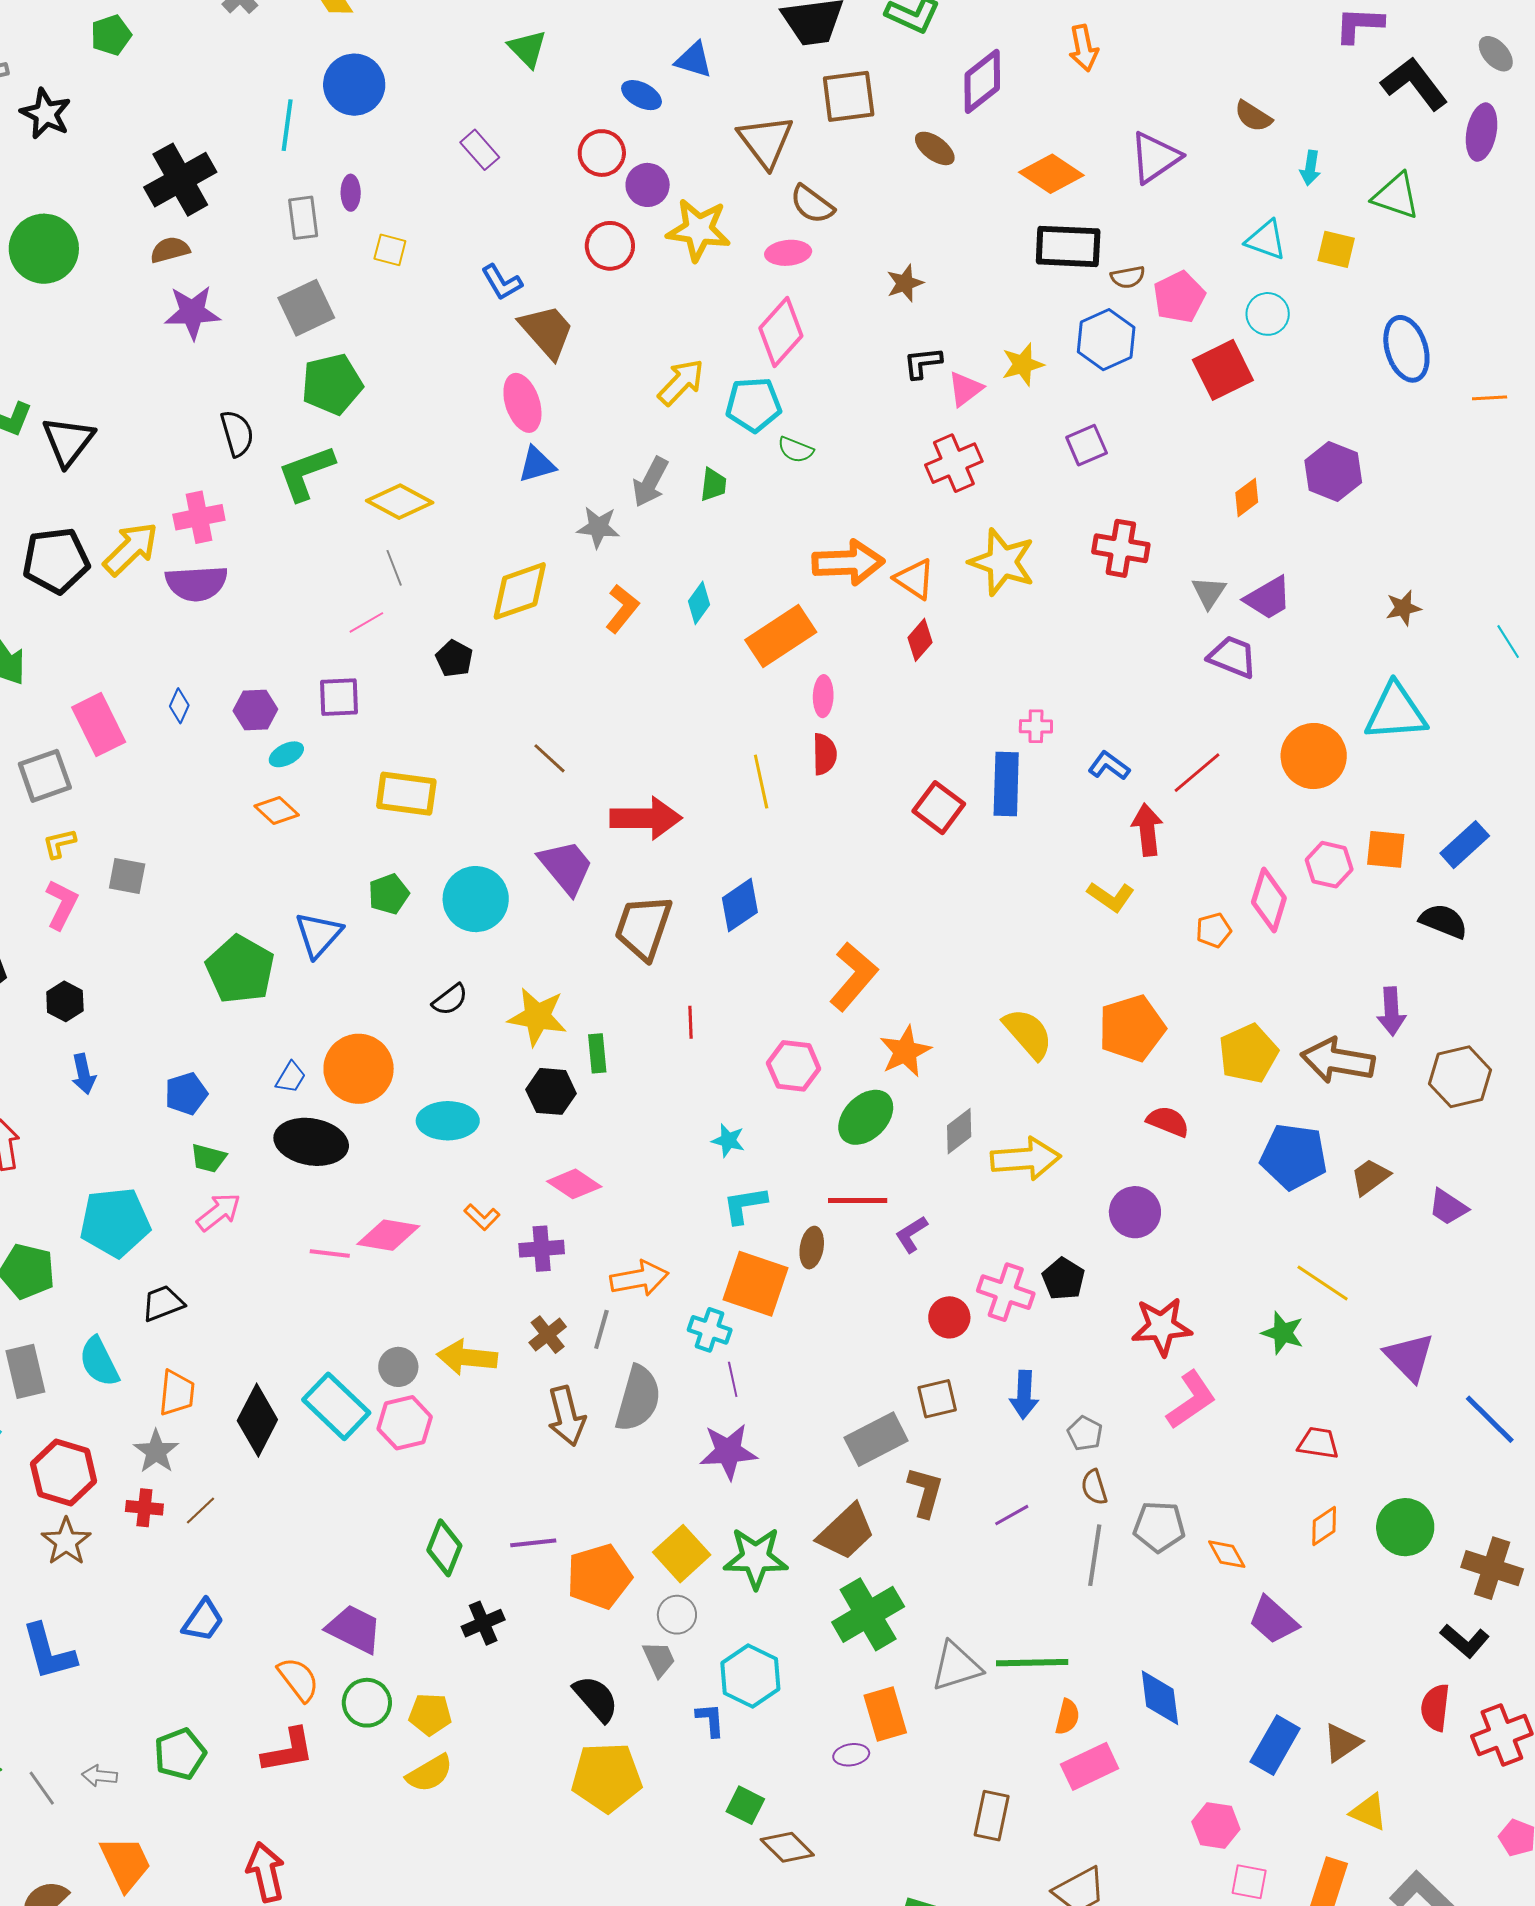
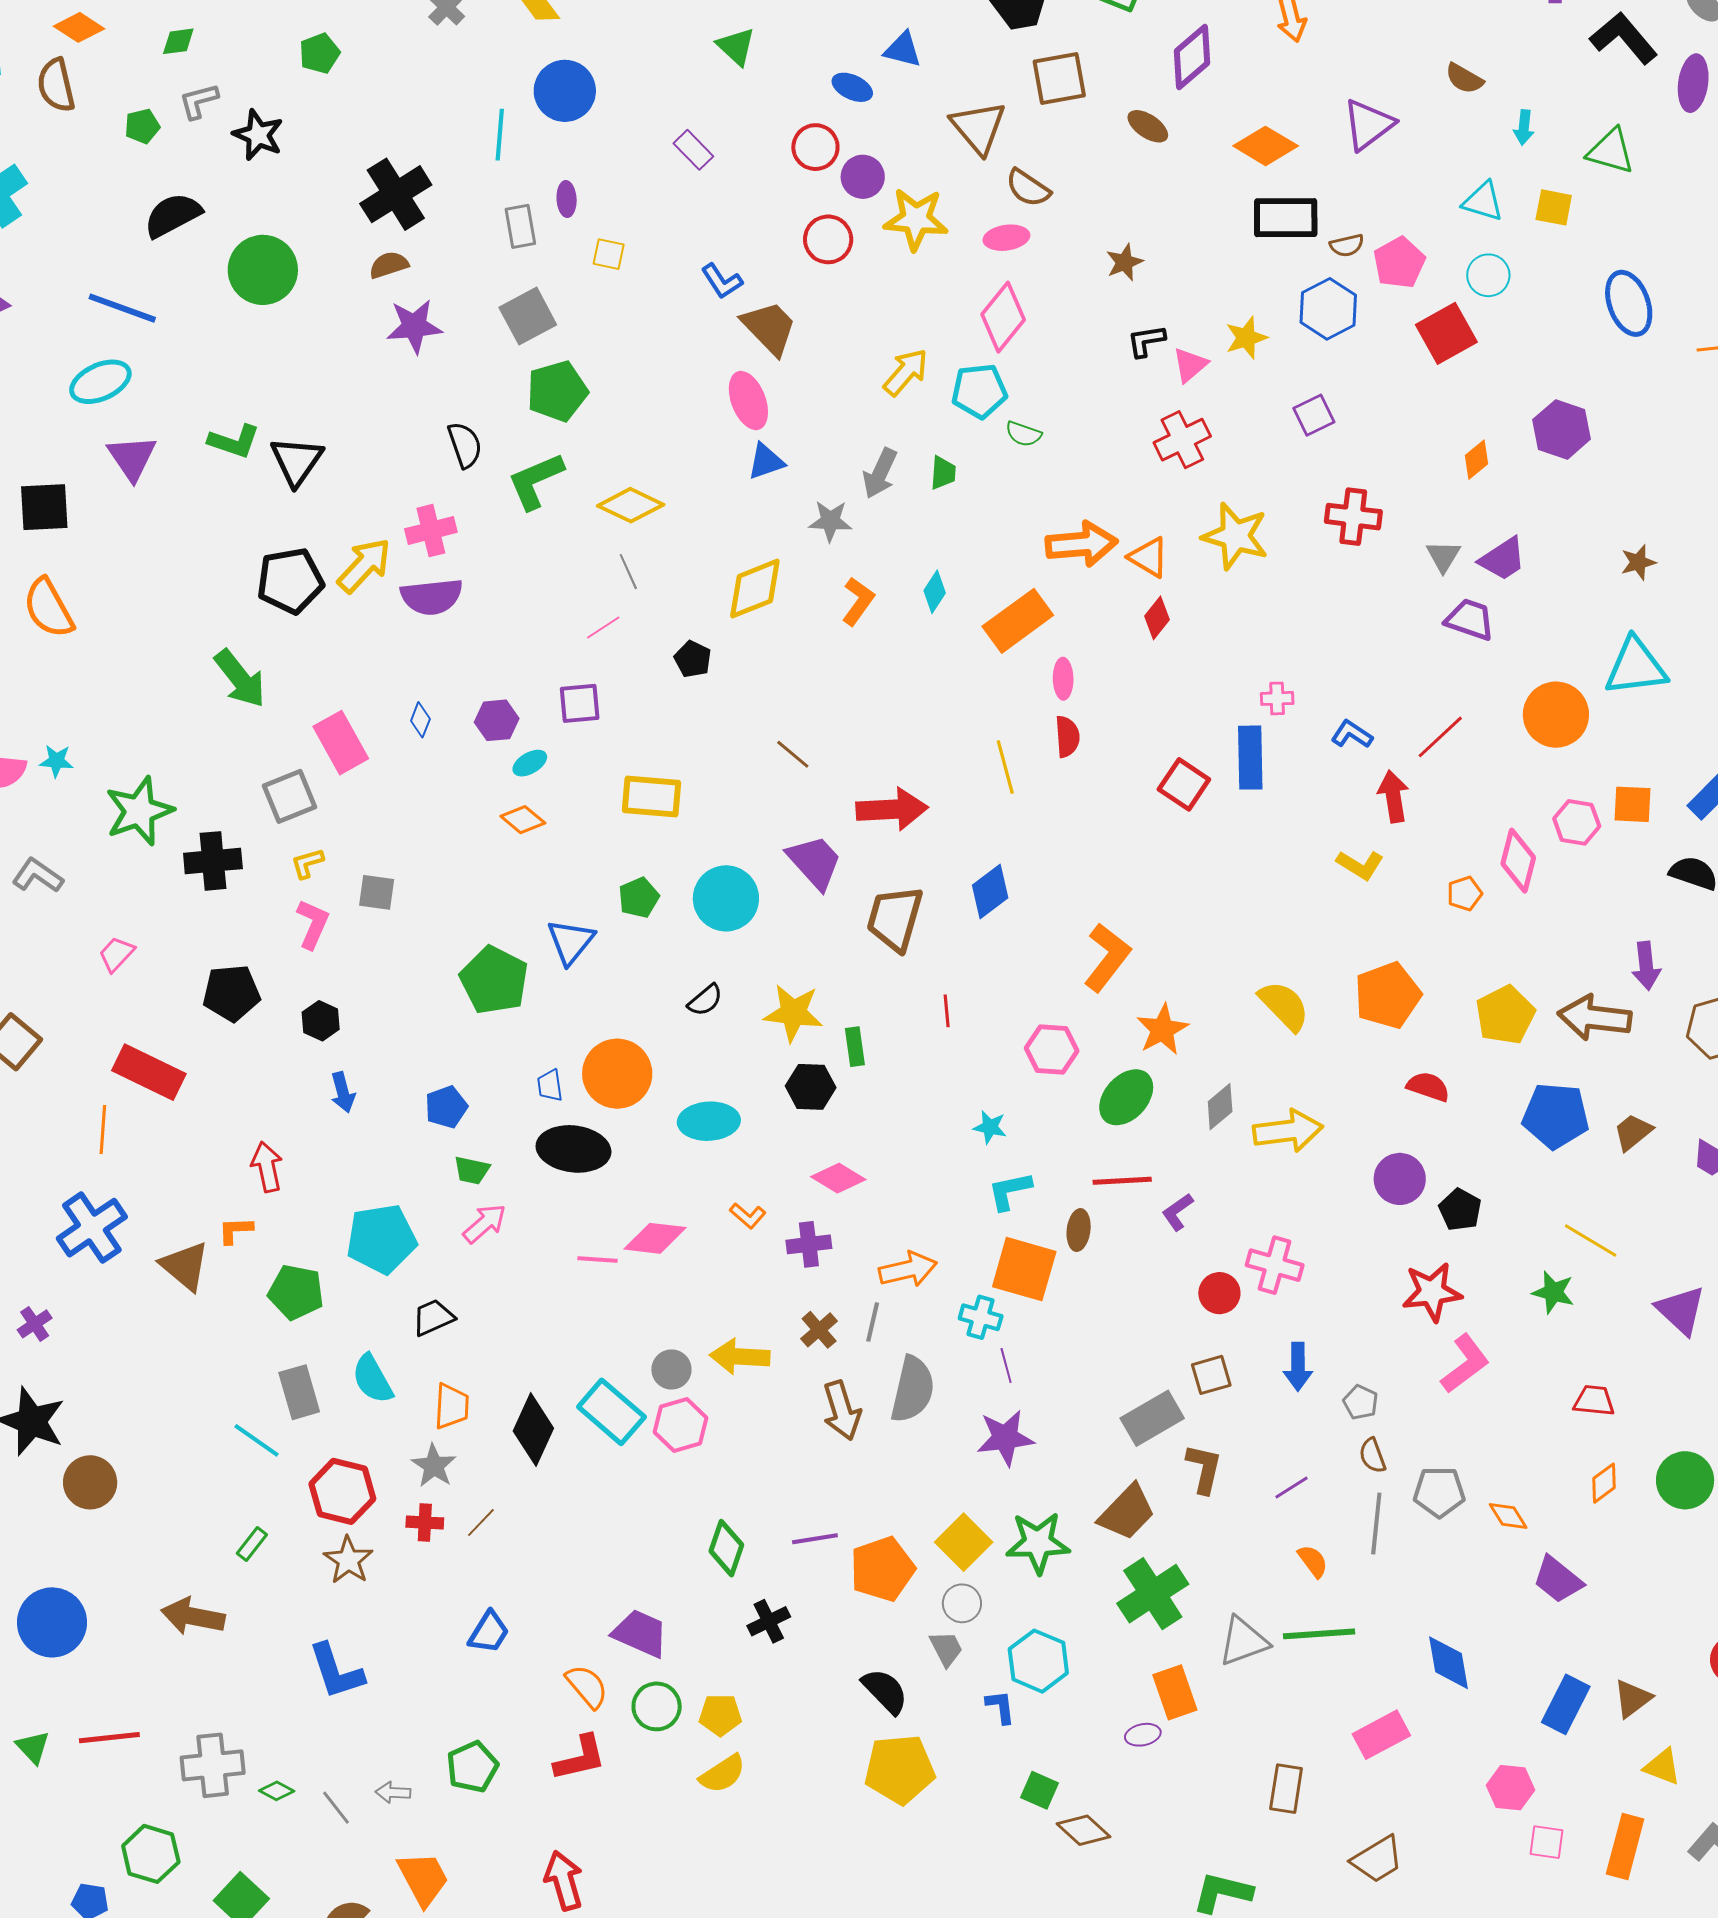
blue trapezoid: (291, 1077) -> (550, 1085), turned 144
black pentagon: (1063, 1279) -> (1460, 1210), moved
orange semicircle: (1067, 1717) -> (1313, 1561), moved, turned -48

